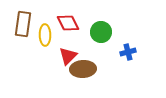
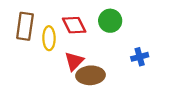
green circle: (101, 32) -> (110, 21), moved

